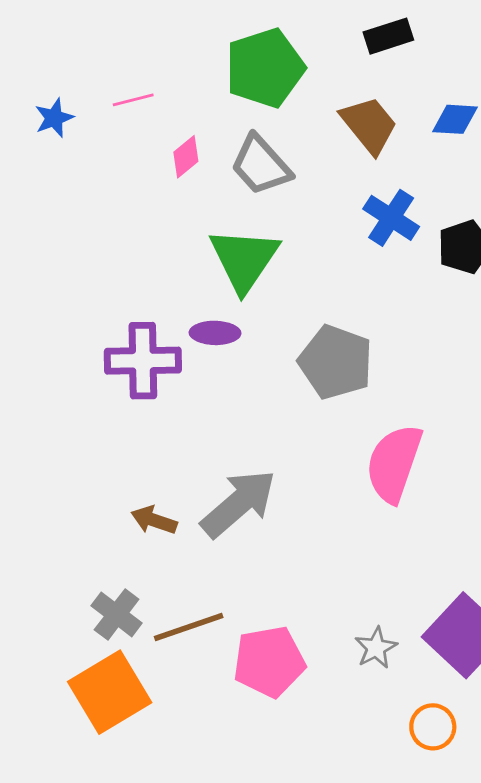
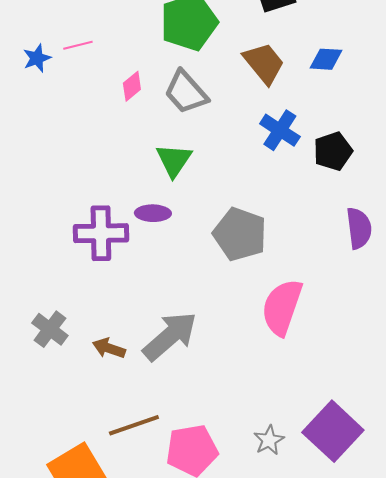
pink line: (133, 100) -> (78, 45), moved
green triangle: (244, 259) -> (174, 160), size x0.7
gray cross: (117, 614) -> (50, 329), moved

